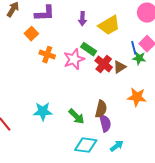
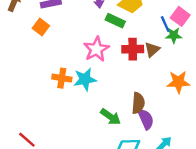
green rectangle: (89, 49) -> (115, 21), moved
orange cross: (47, 55) -> (62, 78), moved
red cross: (104, 64) -> (133, 49), turned -30
cyan star: (43, 111) -> (85, 79), moved

